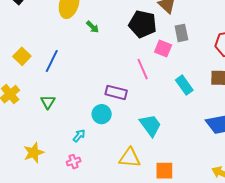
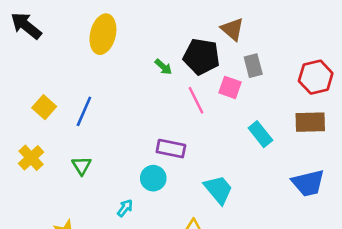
green arrow: (93, 27) -> (163, 67), moved
pink line: (143, 69) -> (196, 100), moved

